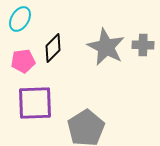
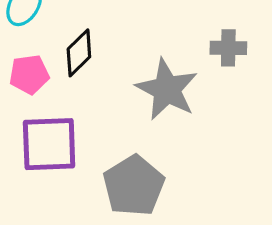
gray star: (106, 47) -> (167, 89), moved

